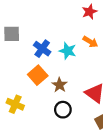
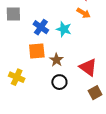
orange arrow: (90, 42) -> (84, 13), moved
orange square: (38, 75) -> (37, 51), turned 36

